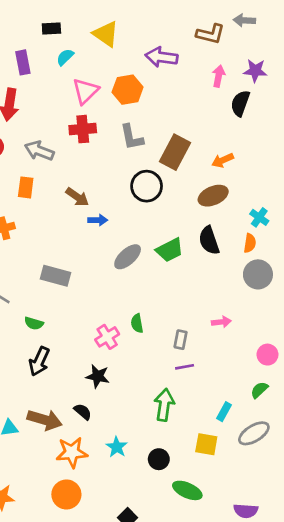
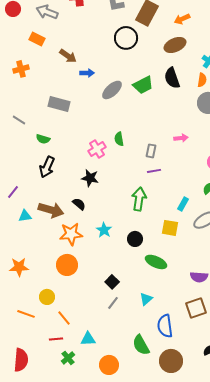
orange rectangle: (26, 187) -> (37, 39), turned -70
brown arrow: (77, 197) -> (68, 56), moved
blue arrow: (98, 220) -> (87, 73), moved

